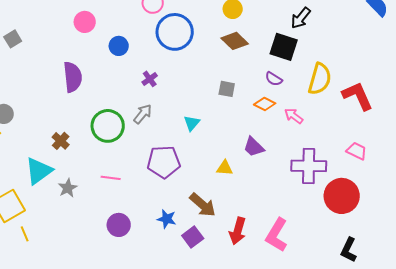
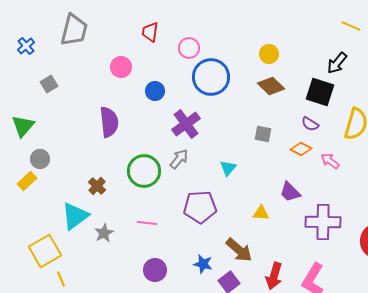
purple cross: (150, 79) -> (186, 124), size x1.8
purple cross: (309, 166) -> (323, 222), moved

